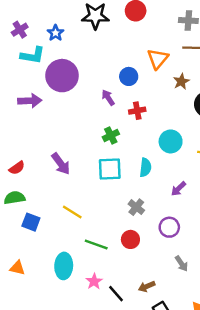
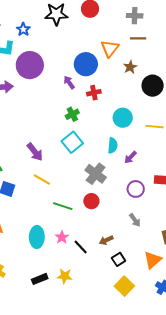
blue circle: (129, 76) -> (86, 64), size x1.5
purple arrow: (61, 164) -> (35, 152), moved
cyan semicircle: (145, 167) -> (113, 145), moved
cyan square: (110, 169) -> (72, 142), turned -35
gray cross: (136, 207) -> (96, 174), size x1.5
purple circle: (169, 227) -> (136, 189), moved
cyan ellipse: (64, 266) -> (37, 237), moved

